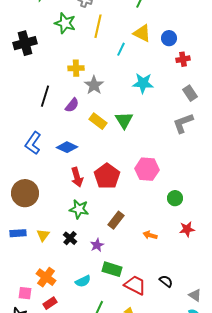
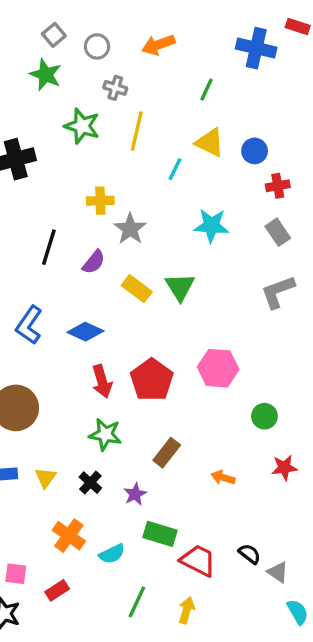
gray rectangle: (190, 93) -> (278, 232), moved
orange cross: (46, 277) -> (69, 536), moved
gray triangle: (195, 295) -> (278, 572), moved

